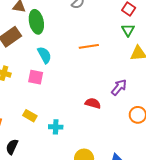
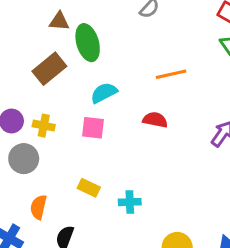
cyan semicircle: (44, 55) -> (104, 93), turned -84
red semicircle: (93, 103) -> (155, 120), moved

